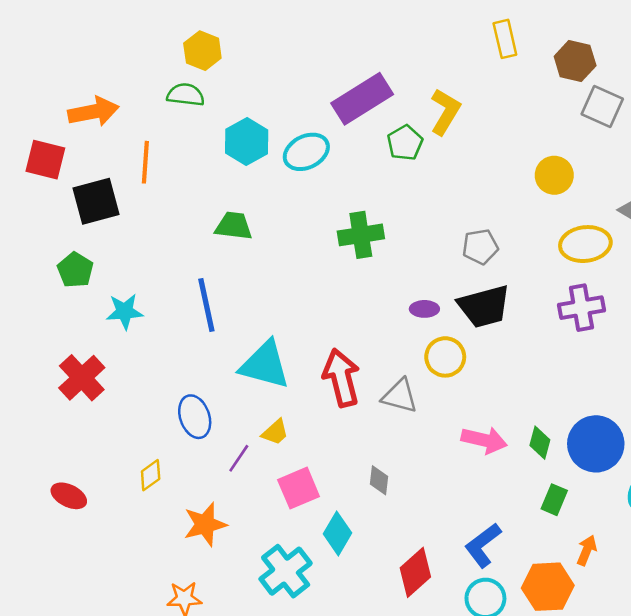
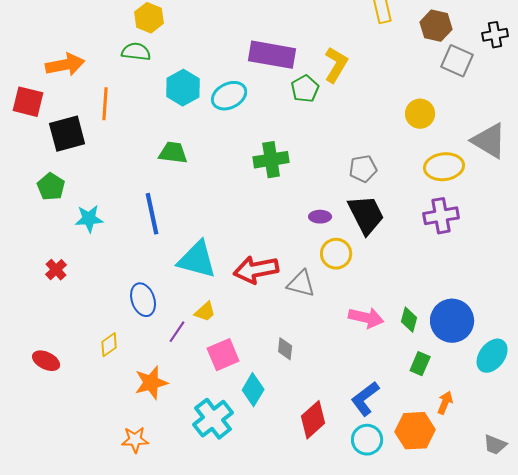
purple rectangle: (362, 99) -> (272, 55), turned 42
black trapezoid: (484, 306) -> (366, 215), turned -102
red cross: (82, 378) -> (56, 270), size x0.6
red arrow: (341, 378) -> (256, 270), turned -87

